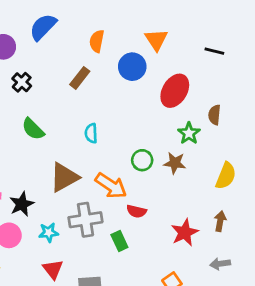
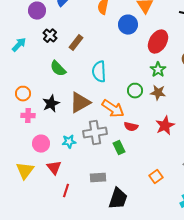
brown rectangle: (80, 78) -> (76, 43), moved
cyan semicircle: (91, 133) -> (99, 72), size x1.5
green star: (189, 133) -> (158, 70), moved
black star: (22, 204) -> (51, 104), moved
red star: (185, 232) -> (165, 126), moved
red triangle: (53, 269) -> (54, 168), moved

